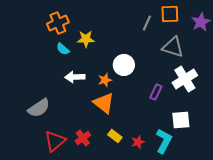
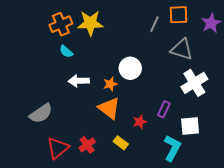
yellow star: (86, 39) -> (90, 23), moved, size x1.4
purple rectangle: (156, 92) -> (164, 109), moved
red star: (138, 142) -> (140, 122), moved

